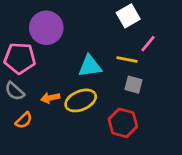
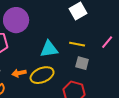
pink line: (148, 44) -> (107, 42), moved

